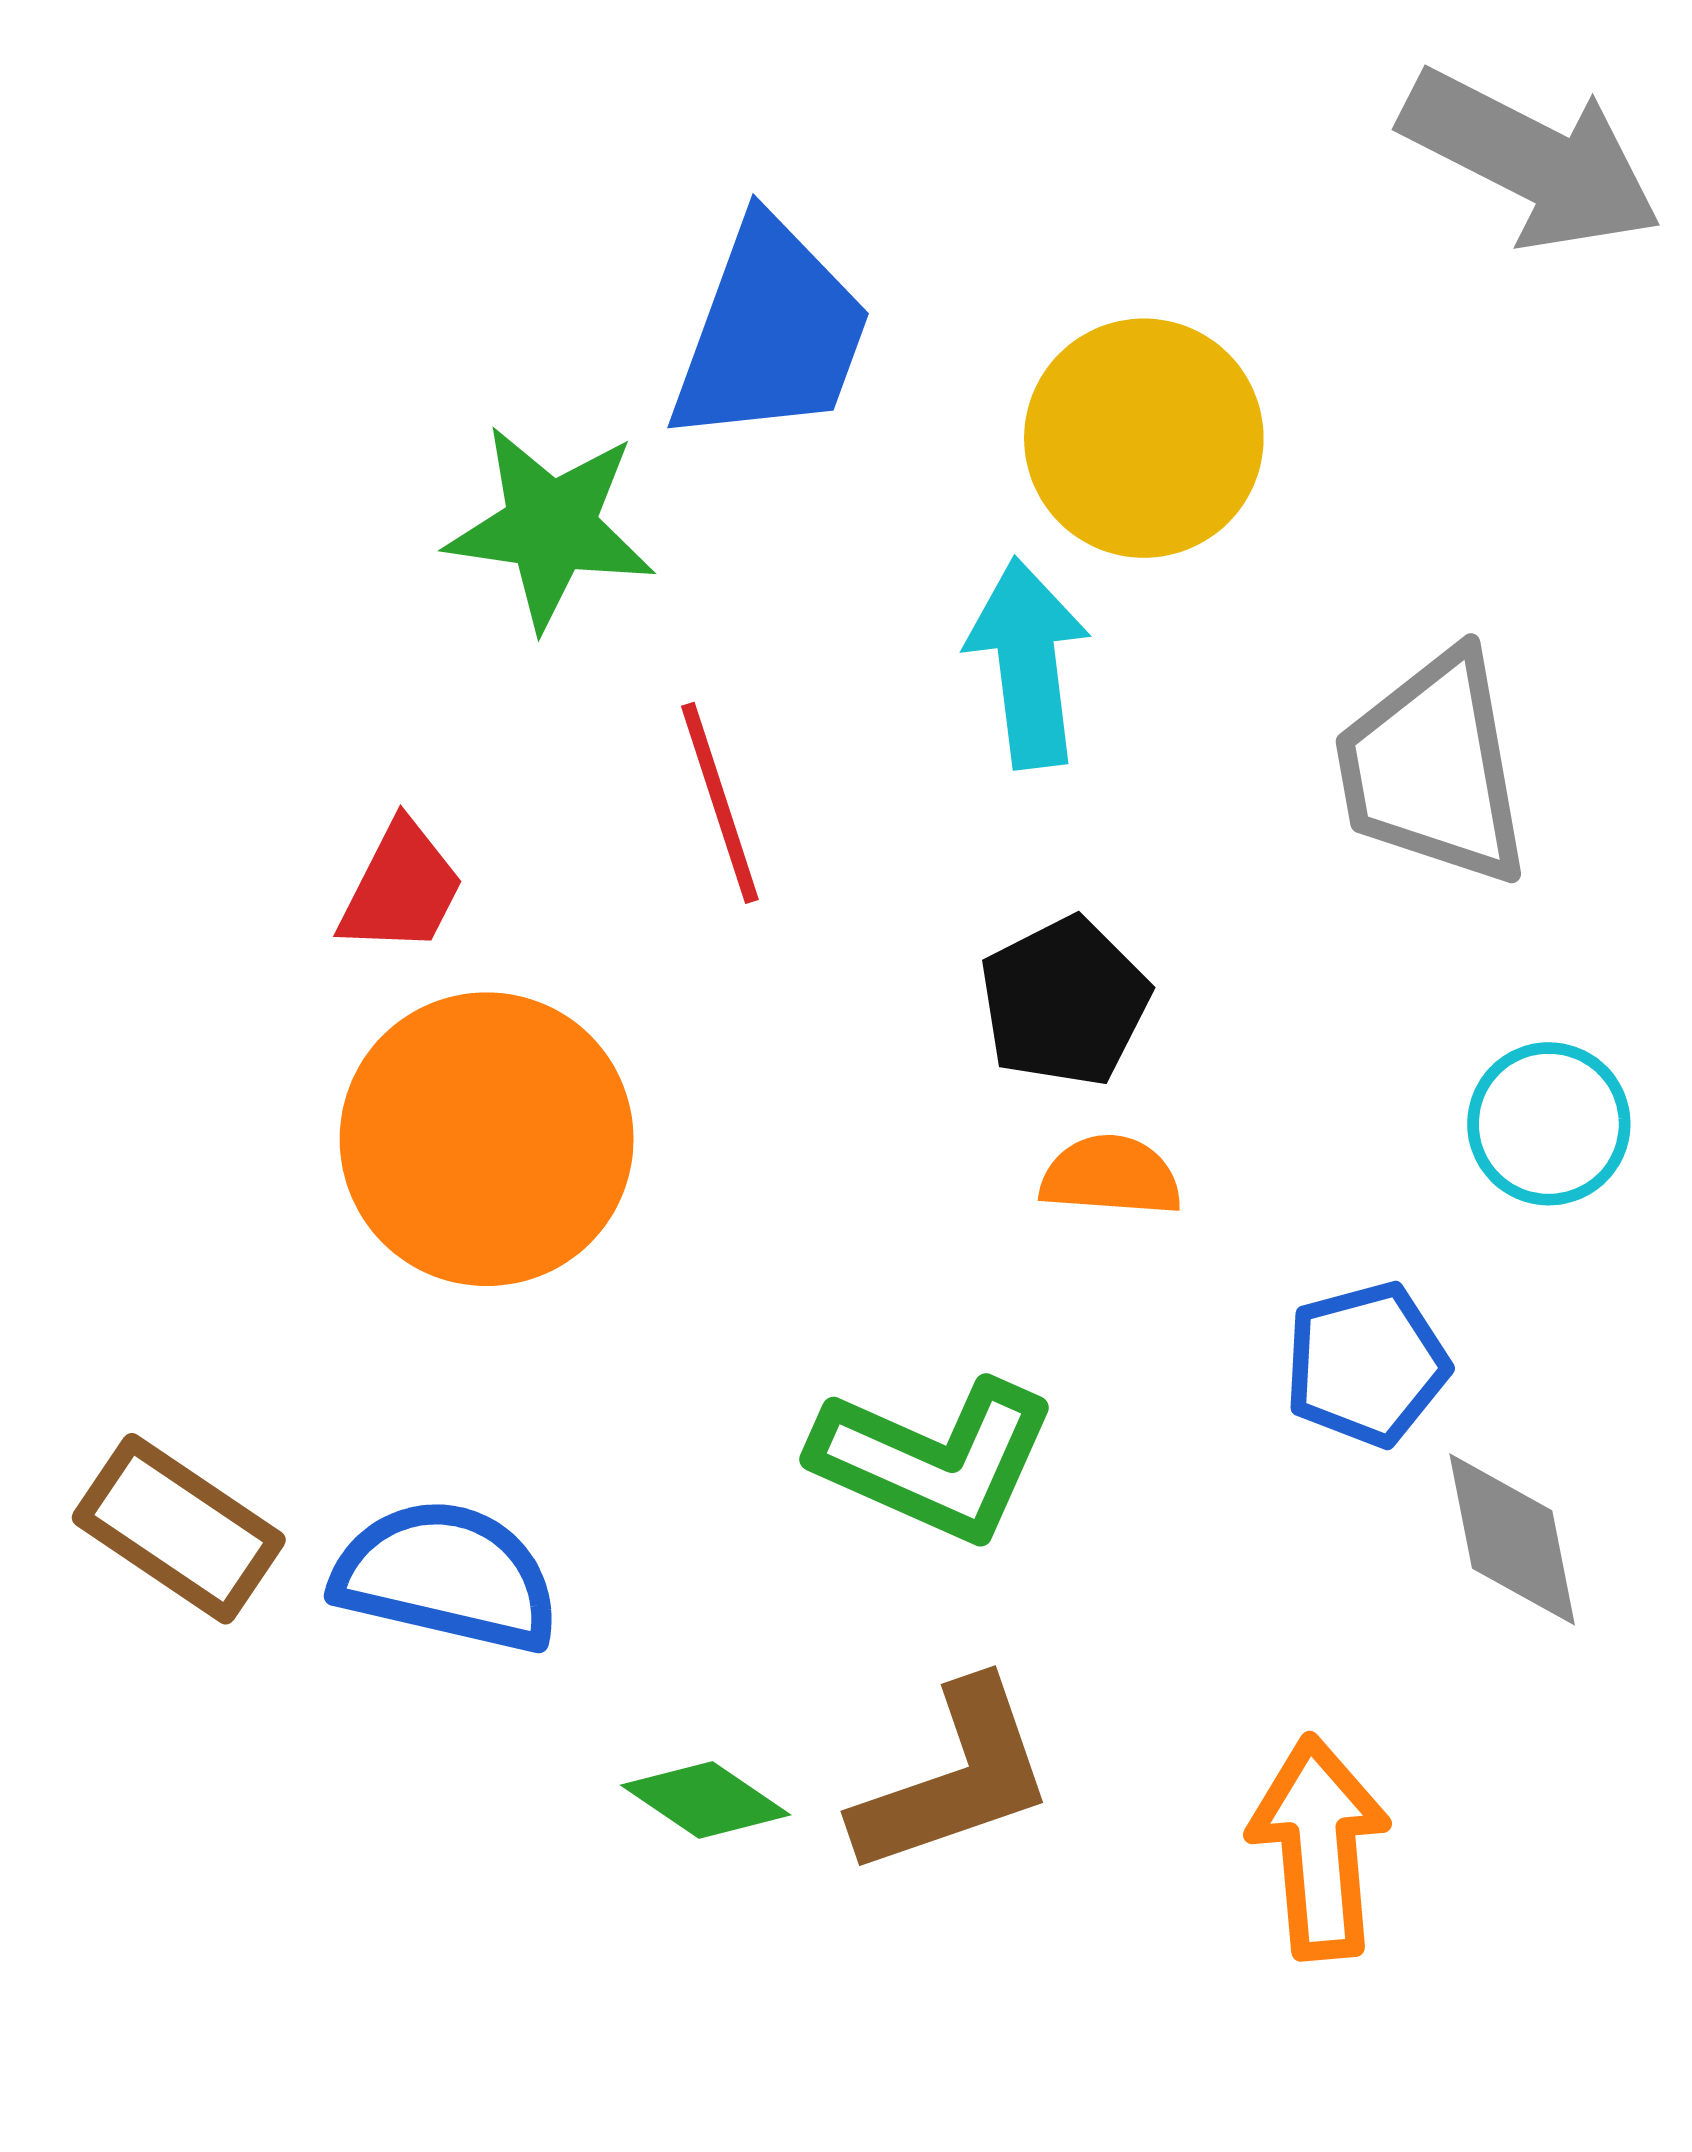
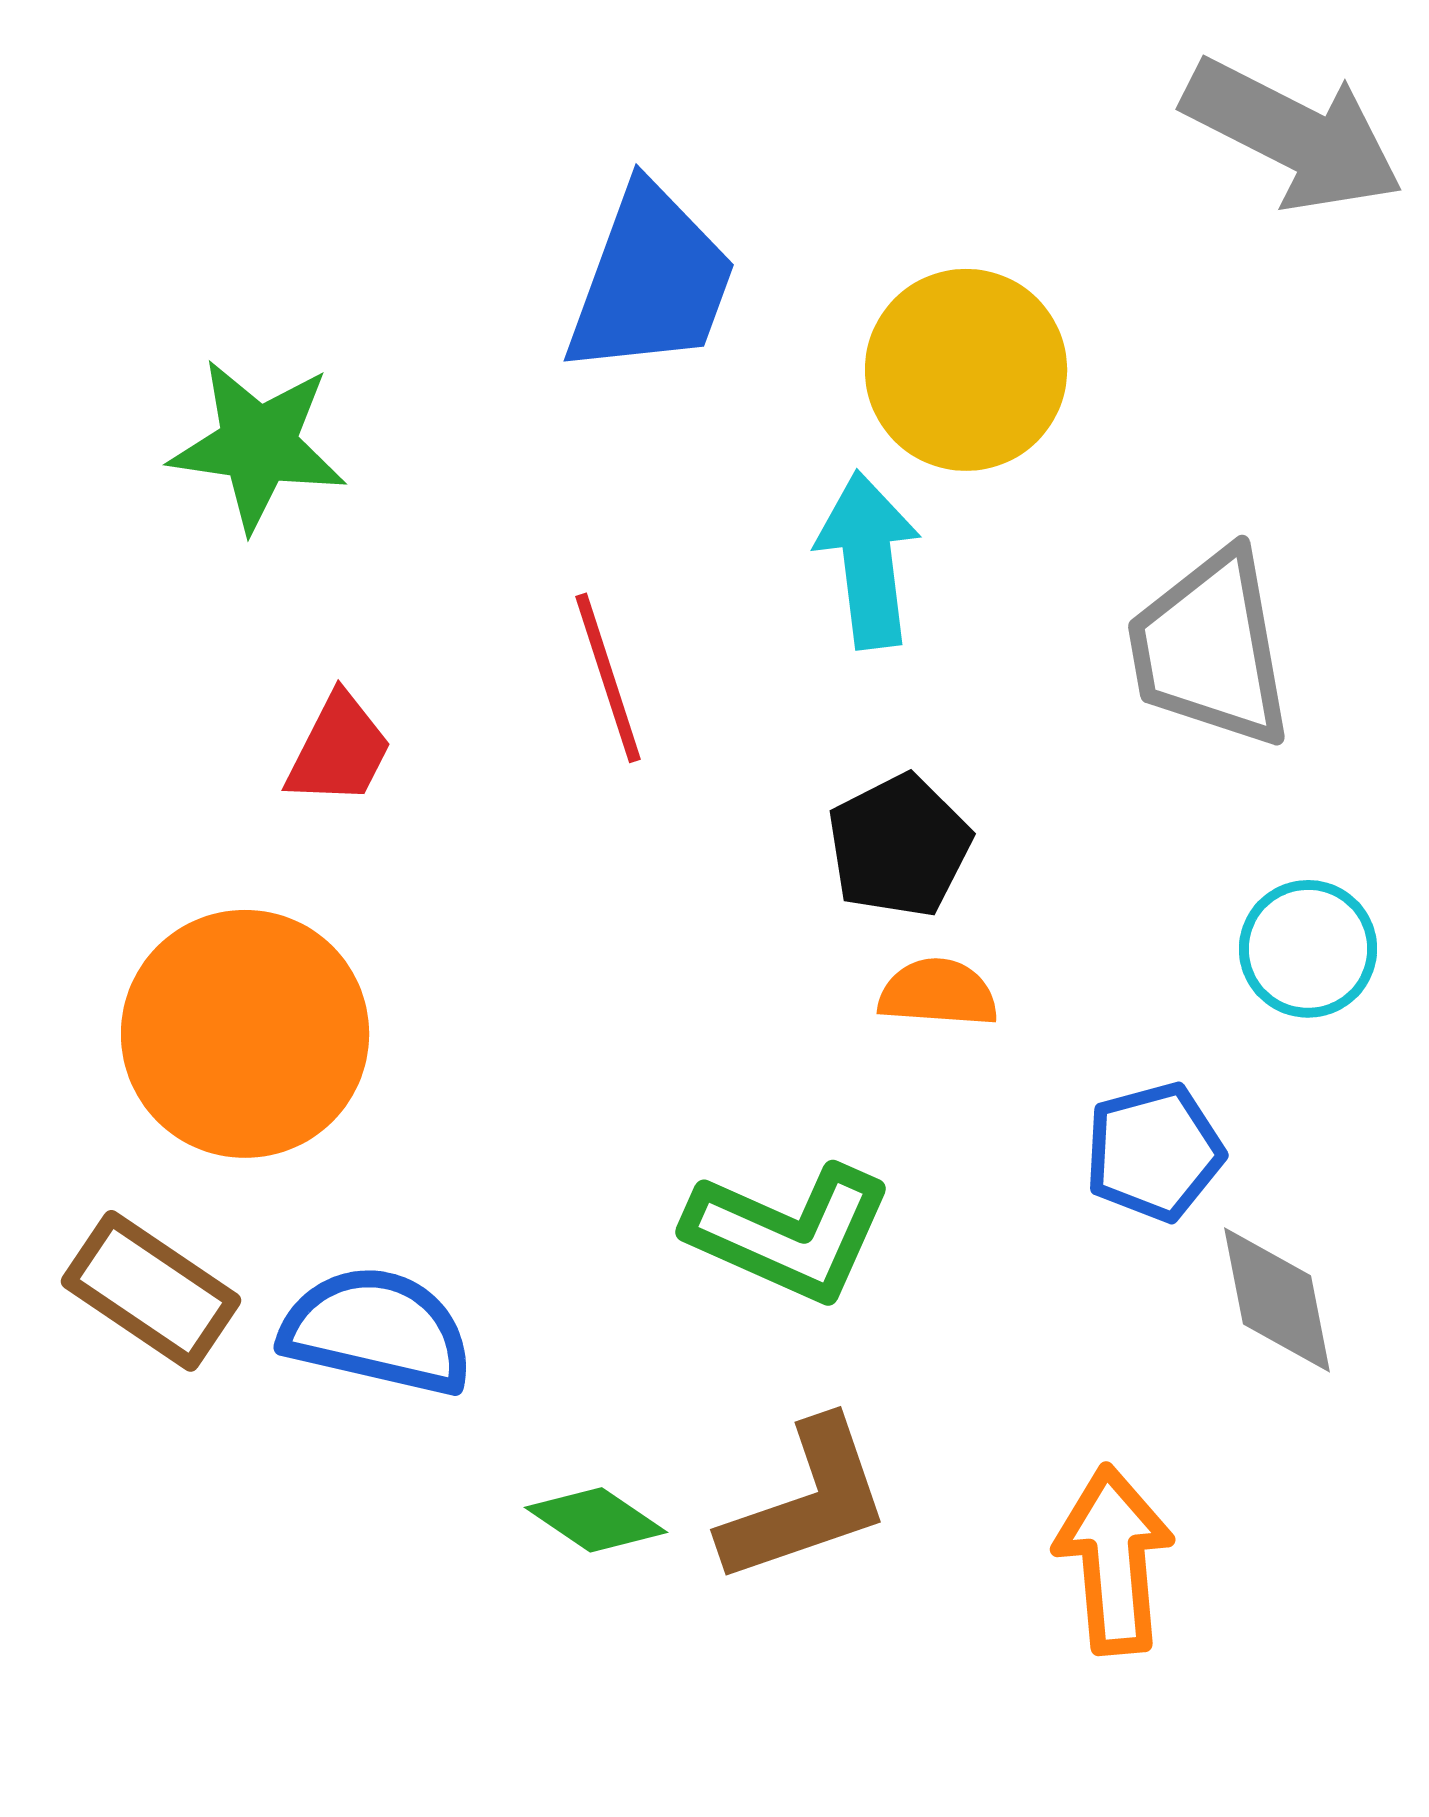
green star: (551, 527) -> (258, 445), moved
orange circle: (487, 1139) -> (245, 1034), moved

